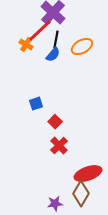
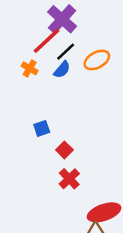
black line: (56, 40) -> (66, 52), turned 36
orange cross: (26, 45) -> (30, 68), moved

